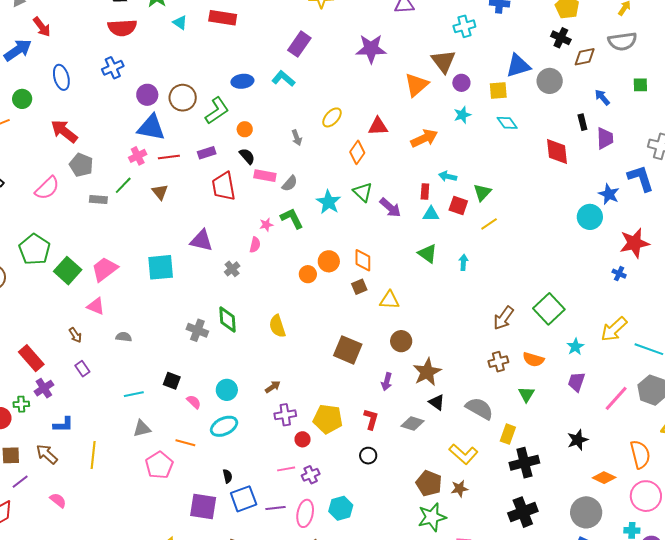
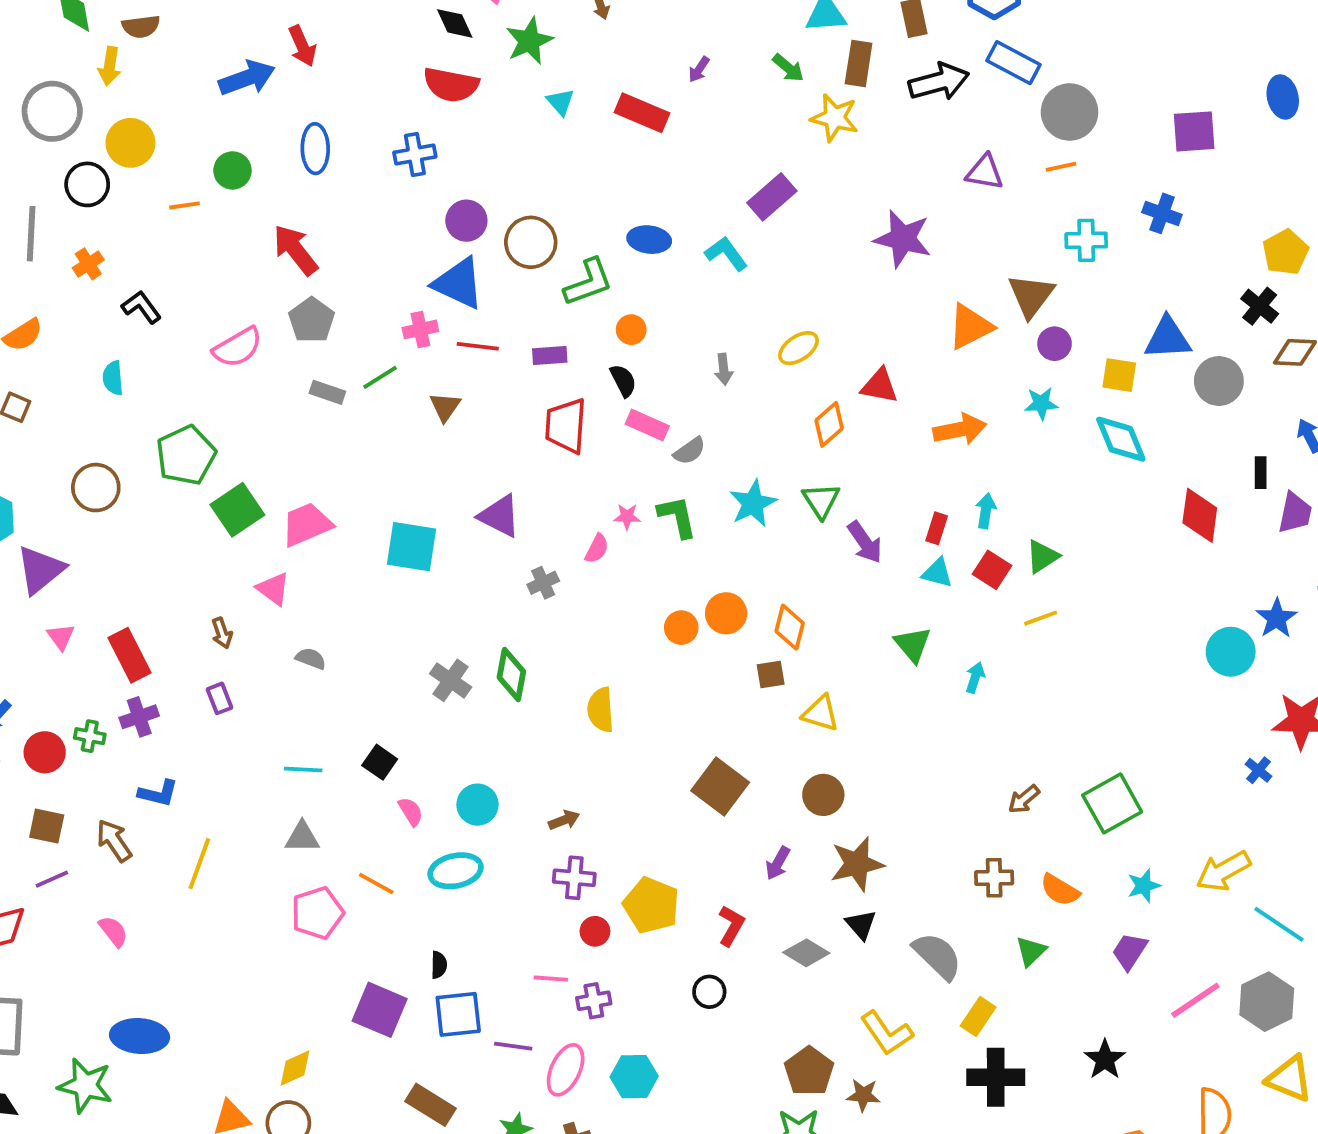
cyan diamond: (507, 123) -> (1121, 439), size x1.4
cyan arrow: (448, 176) -> (986, 511), turned 72
brown arrow: (504, 318) -> (1024, 799), size x0.7
black star: (578, 440) -> (1105, 1060), turned -30

